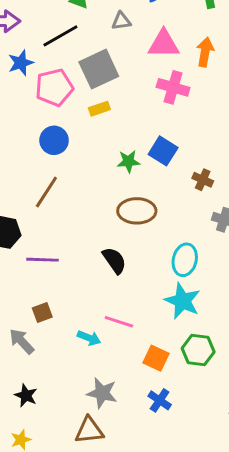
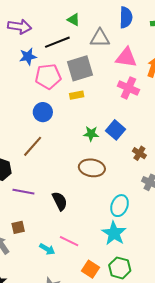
gray triangle: (121, 21) -> (100, 38), size x1.5
black semicircle: (114, 260) -> (60, 201), moved

